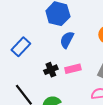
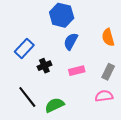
black cross: (51, 70) -> (44, 66), moved

